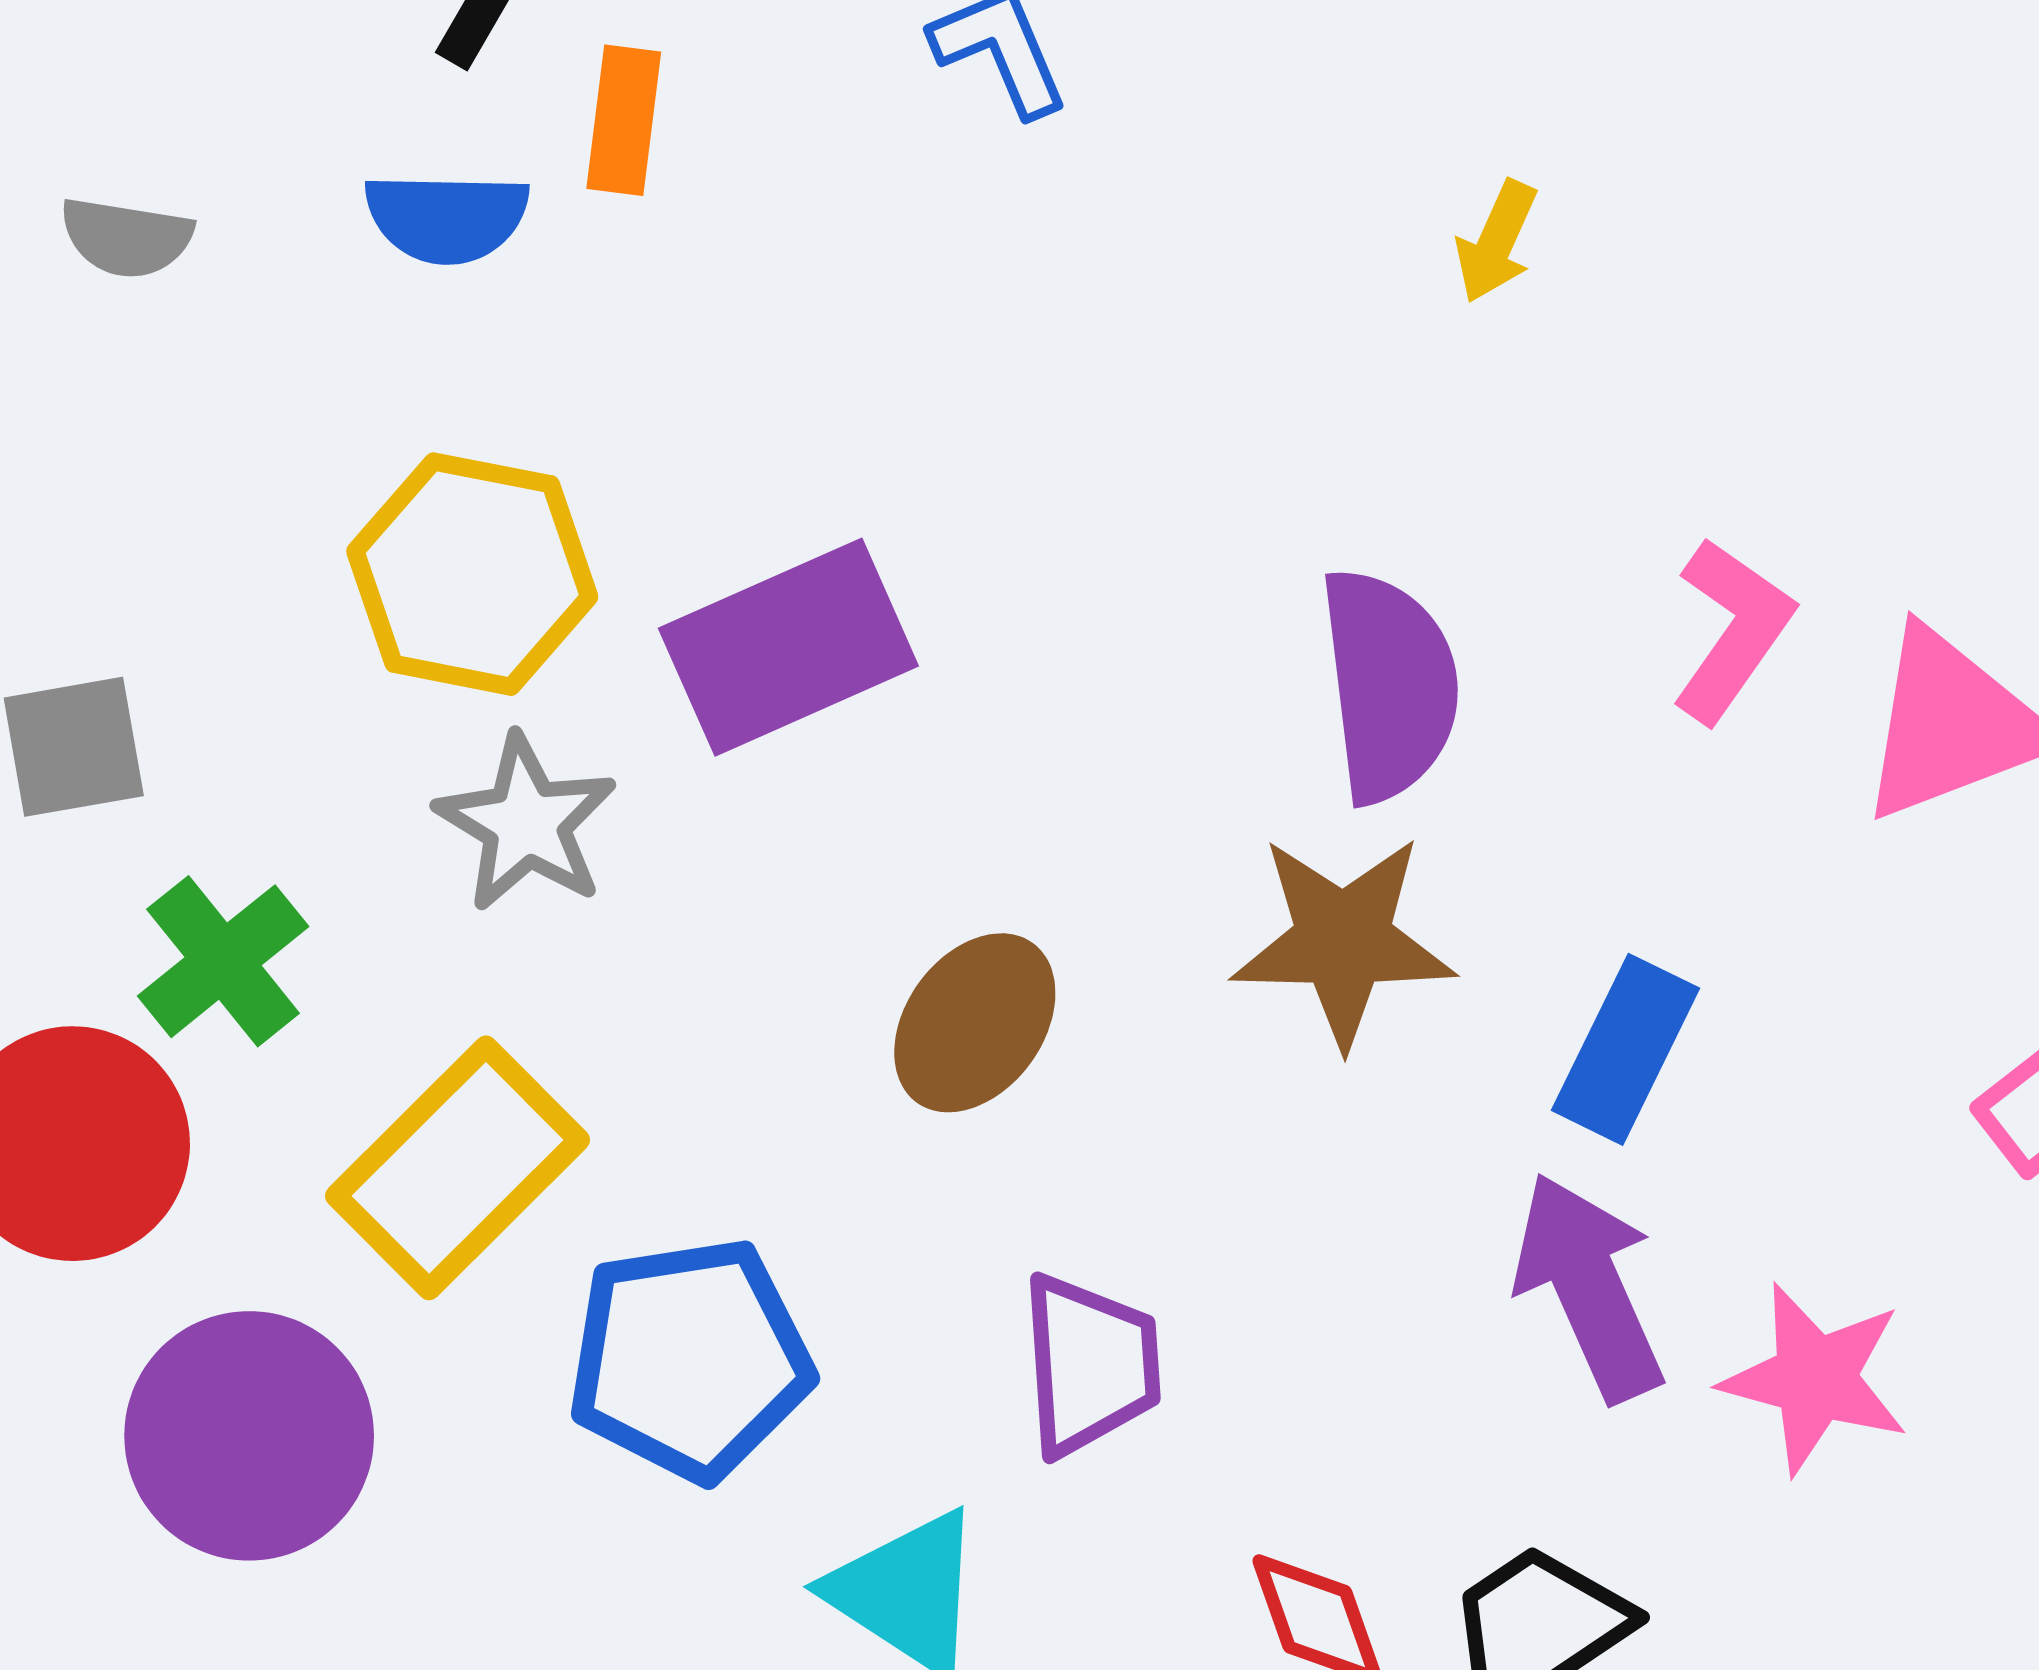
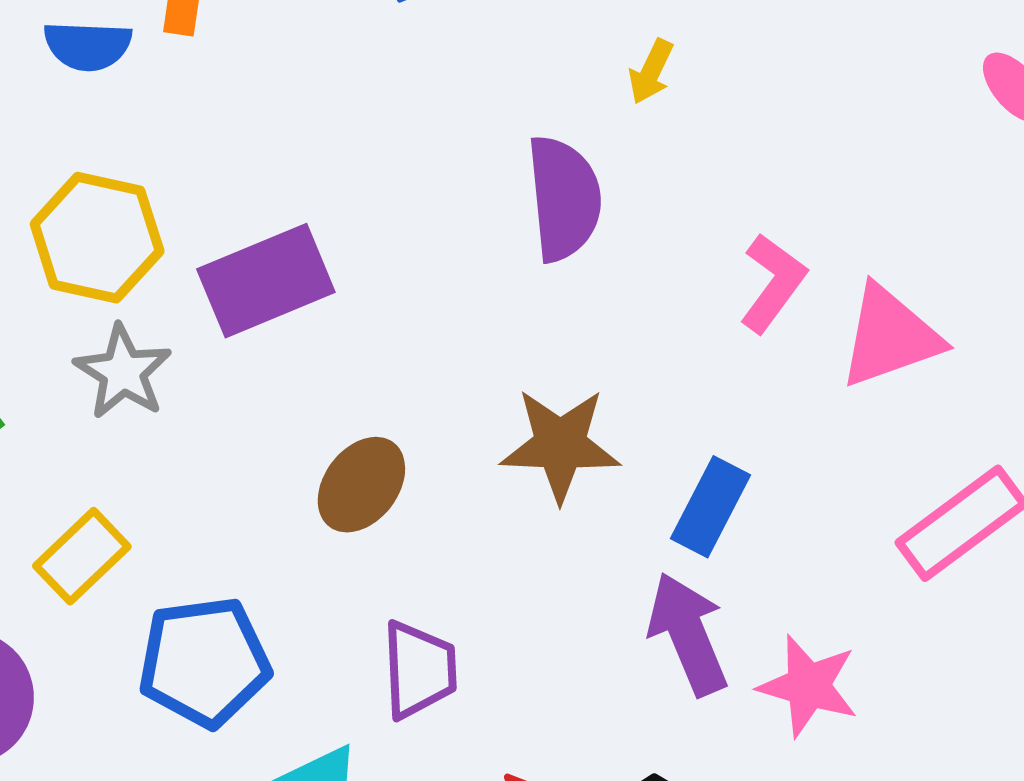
purple semicircle: (1389, 685) -> (564, 198), moved
yellow rectangle: (457, 1168) -> (82, 556), size x0.7

